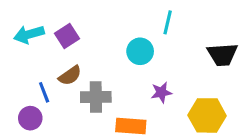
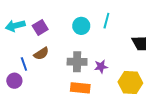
cyan circle: (140, 51) -> (81, 26), moved
gray cross: (96, 97) -> (77, 62), moved

